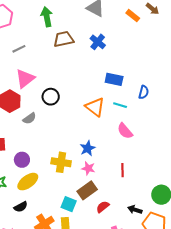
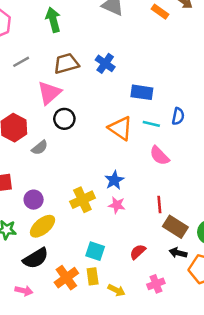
brown trapezoid: (64, 39) -> (66, 64), moved
blue cross: (98, 42) -> (105, 63), moved
pink triangle: (25, 79) -> (49, 93), moved
blue semicircle: (144, 92) -> (178, 116), moved
yellow cross: (61, 162) -> (82, 200), turned -30
brown rectangle: (87, 190) -> (175, 227), moved, turned 72
black semicircle: (21, 207) -> (36, 258), size x1.5

